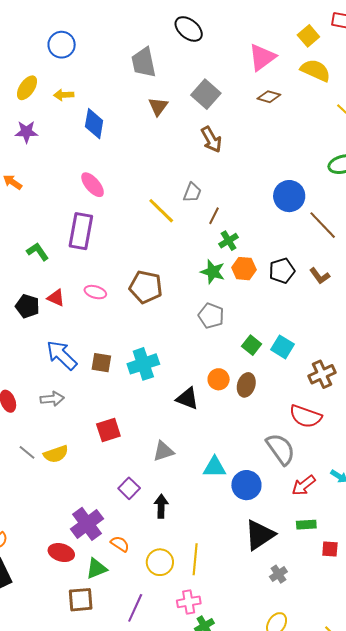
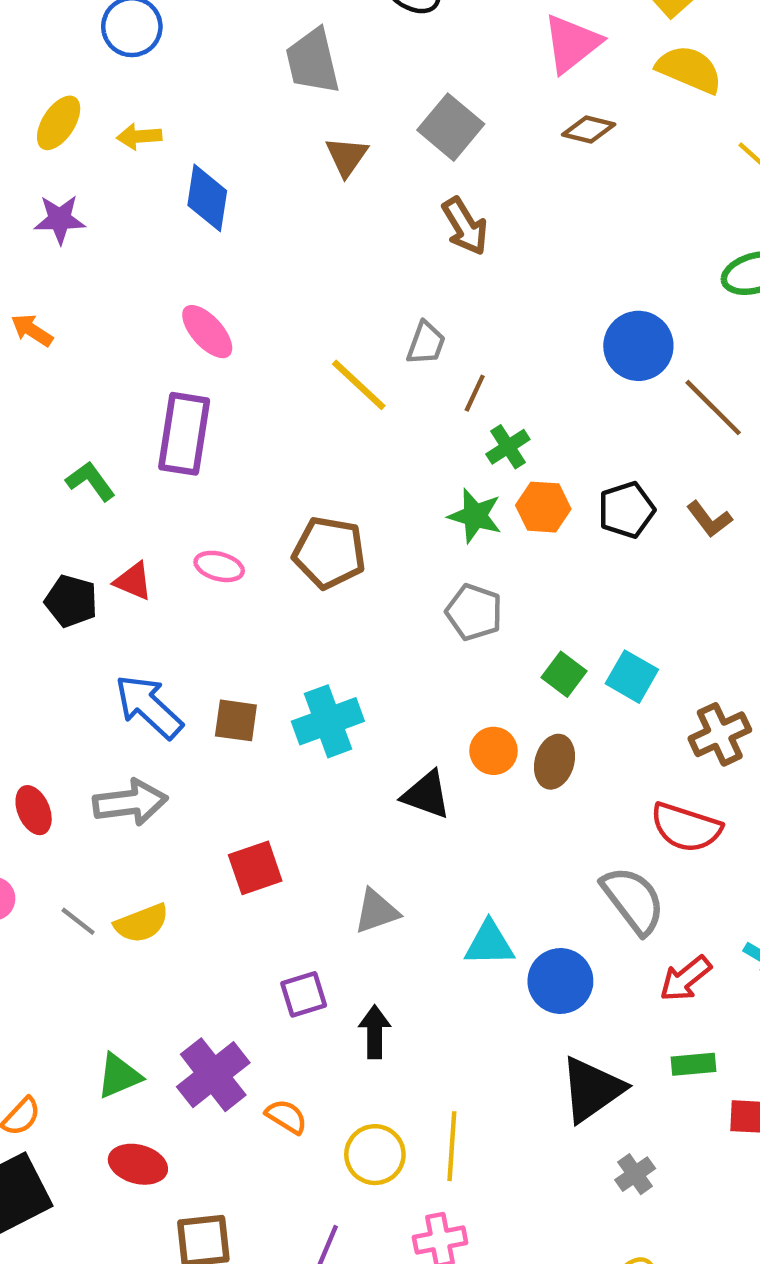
gray arrow: (52, 399) -> (130, 802), size x1.4
purple square: (129, 488) -> (304, 994), turned 30
red ellipse: (61, 553) -> (138, 1164), moved
green triangle: (96, 569) -> (119, 1076), moved

